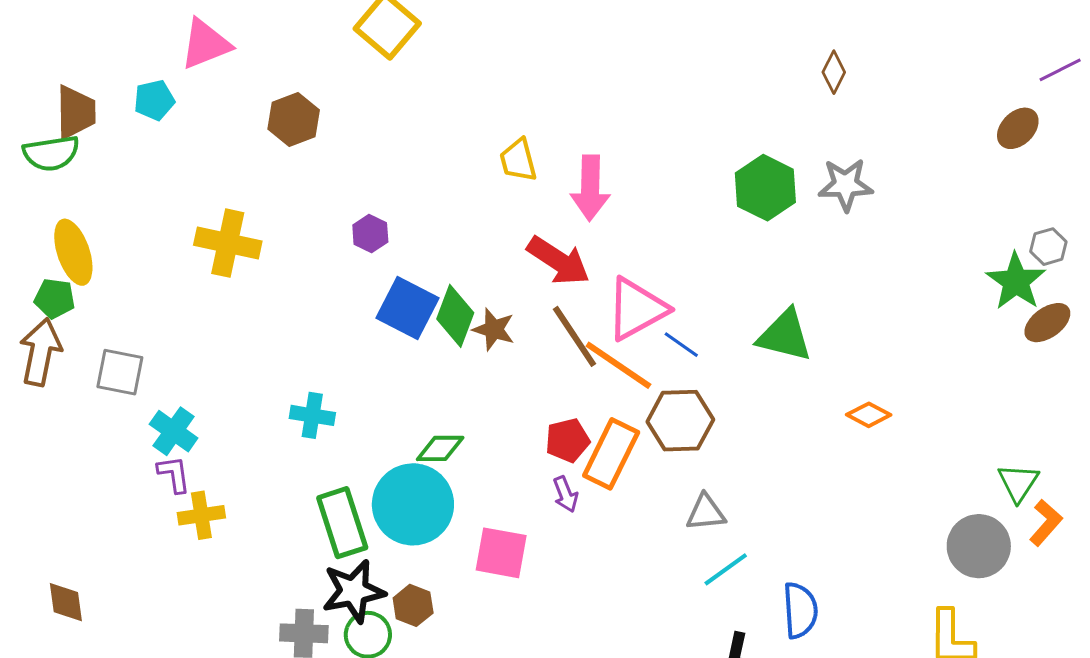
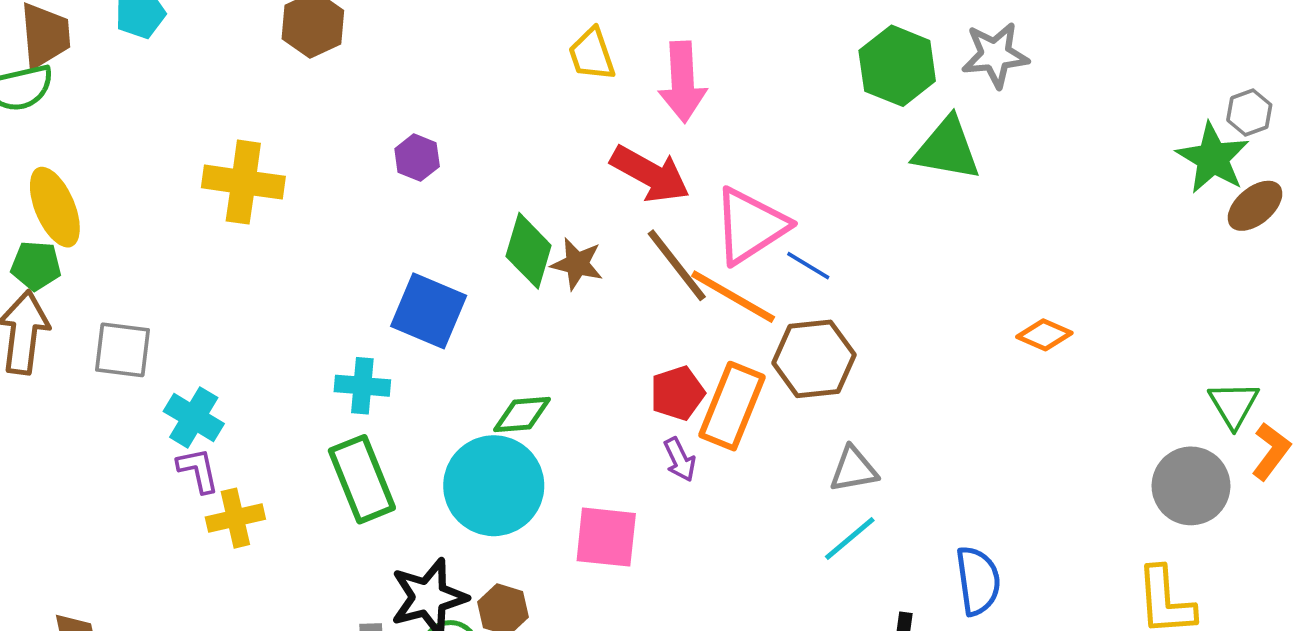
blue square: (407, 308) -> (429, 311), moved
green triangle: (785, 336) -> (947, 149), moved
green rectangle: (342, 523) -> (362, 479), moved
cyan line: (726, 569) -> (850, 538), moved

